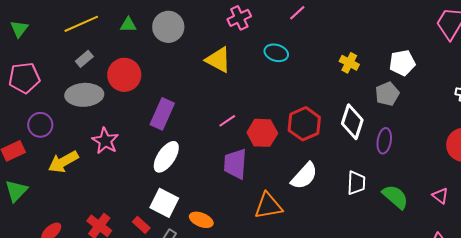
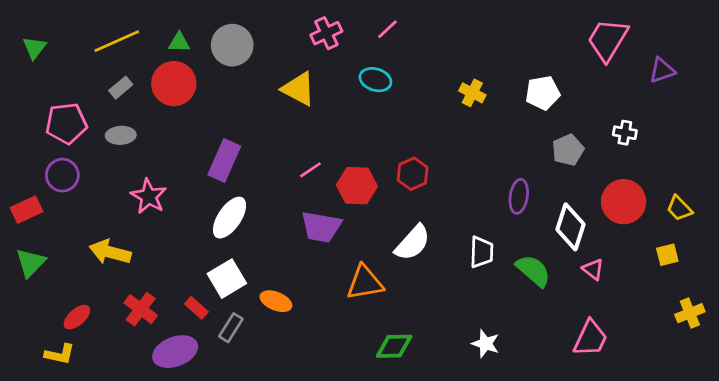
pink line: (297, 13) -> (387, 29), moved
red circle: (124, 75) -> (174, 84), moved
pink pentagon: (24, 78) -> (66, 123), moved
gray pentagon: (387, 94) -> (568, 150), moved
gray ellipse: (84, 95) -> (121, 135), size x0.6
white diamond: (352, 122) -> (570, 227), moved
red hexagon: (304, 124) -> (413, 174), size x0.7
yellow arrow: (63, 162) -> (110, 252), moved, turned 44
purple trapezoid: (235, 164) -> (321, 227), turned -84
white square: (164, 203) -> (227, 279), turned 32

